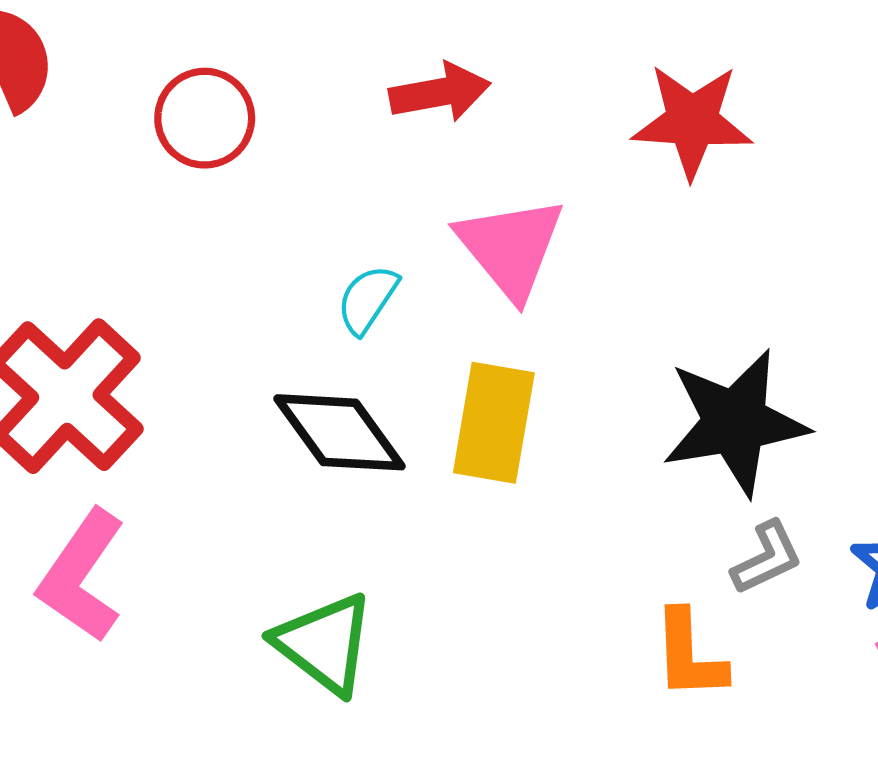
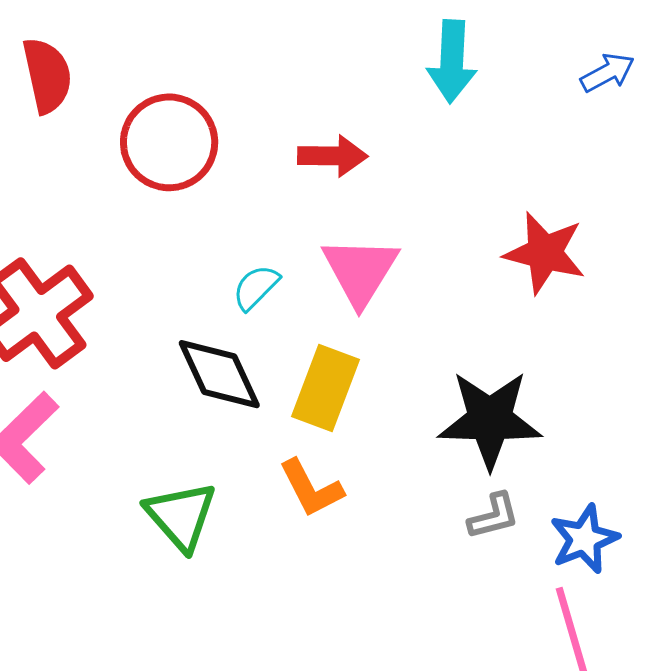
red circle: (205, 118) -> (169, 142), size x1.4
red star: (692, 121) -> (545, 253), moved
orange L-shape: (689, 655) -> (311, 488), moved, turned -36

